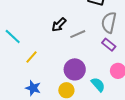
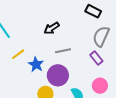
gray line: (78, 34) -> (63, 51), moved
blue star: (33, 88) -> (36, 64), moved

